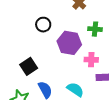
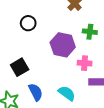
black circle: (43, 25) -> (28, 23), moved

